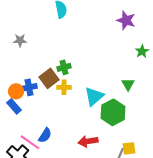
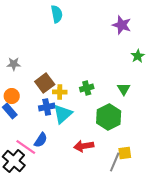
gray star: (20, 40) -> (14, 64), moved
green cross: (64, 67) -> (87, 88), moved
blue cross: (29, 87) -> (47, 107), moved
cyan triangle: (94, 96) -> (63, 114), moved

